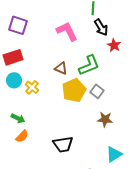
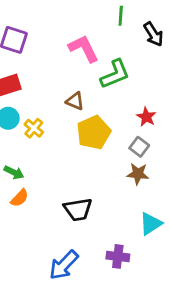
black arrow: (101, 27) -> (153, 34), moved
red star: (114, 45) -> (146, 117), moved
green L-shape: (89, 65) -> (115, 74), moved
gray square: (97, 91) -> (139, 147), moved

